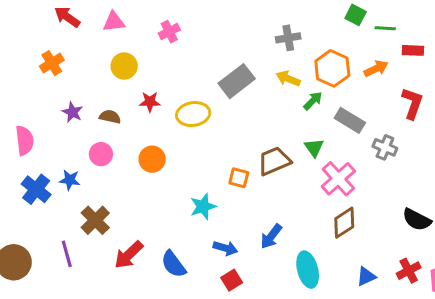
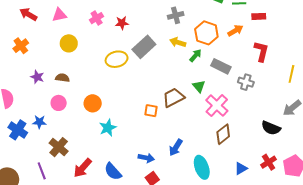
red star: (150, 102) -> (122, 23), moved
yellow ellipse: (193, 114) -> (117, 59), moved
cyan star: (203, 206) -> (108, 128), moved

